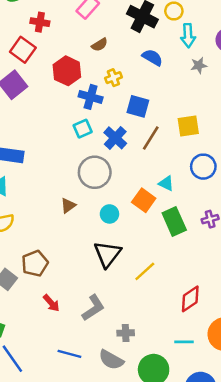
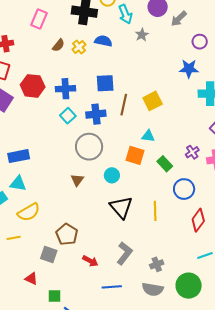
red hexagon: (67, 71) -> (33, 86), moved
yellow cross: (113, 78) -> (79, 47), moved
yellow square: (188, 126) -> (153, 101), moved
blue cross: (115, 138) -> (96, 114), turned -30
blue circle: (203, 167) -> (184, 189), moved
green rectangle: (174, 221) -> (165, 164), size x0.7
yellow line: (145, 271) -> (155, 211), turned -30
blue line: (69, 354) -> (112, 287), moved

